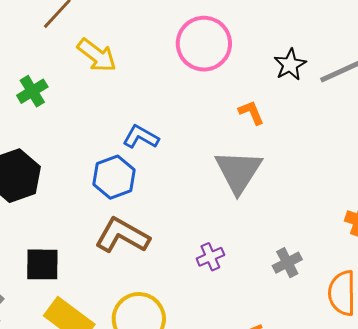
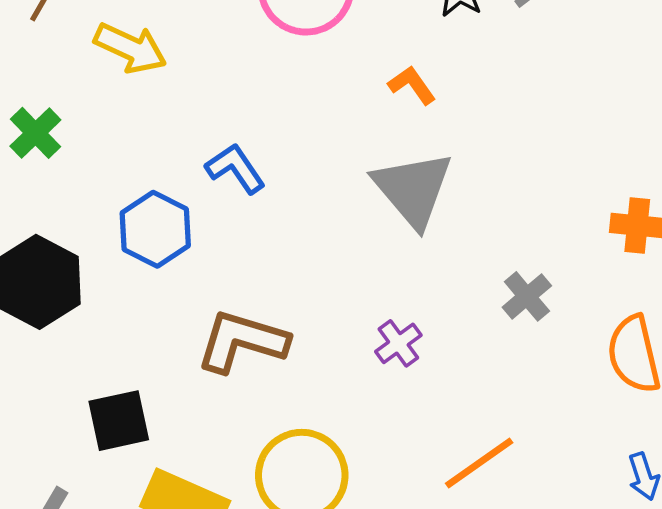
blue L-shape: (141, 137) -> (235, 168), turned 39
blue hexagon: (114, 177) -> (155, 229), moved
gray cross: (287, 263) -> (527, 296), moved

